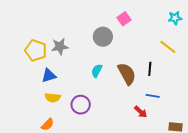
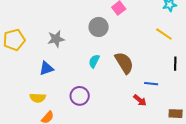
yellow pentagon: (36, 50) -> (14, 40), moved, turned -30
black line: (150, 69) -> (175, 64), moved
yellow semicircle: (53, 98) -> (38, 98), moved

